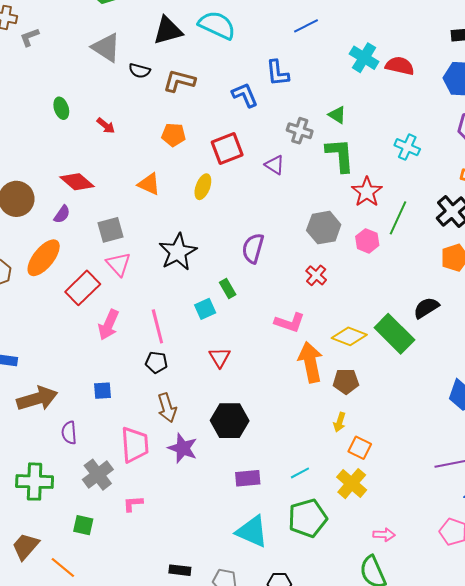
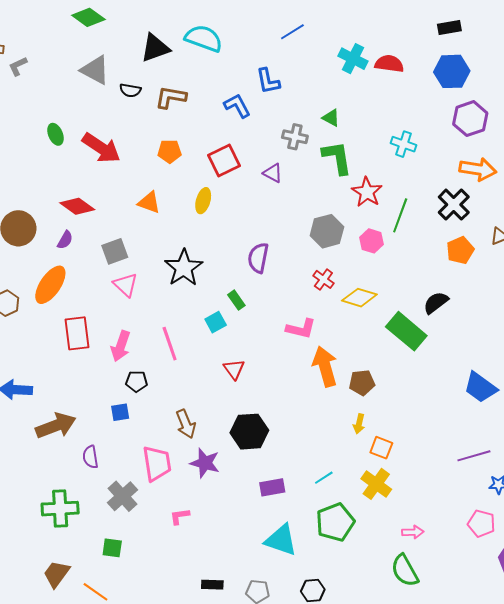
red arrow: (106, 126) -> (101, 148), size x2.0
red rectangle: (83, 288) -> (77, 333), moved, turned -48
yellow diamond: (349, 336) -> (359, 298), moved
black pentagon: (156, 362) -> (137, 381), moved
pink L-shape: (133, 504) -> (180, 516), moved

